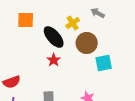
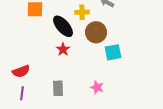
yellow cross: (73, 23) -> (82, 12), turned 32

